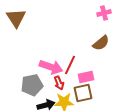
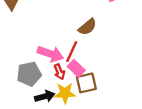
brown semicircle: (101, 43) -> (87, 27), moved
pink rectangle: (86, 77) -> (76, 68), moved, turned 56

